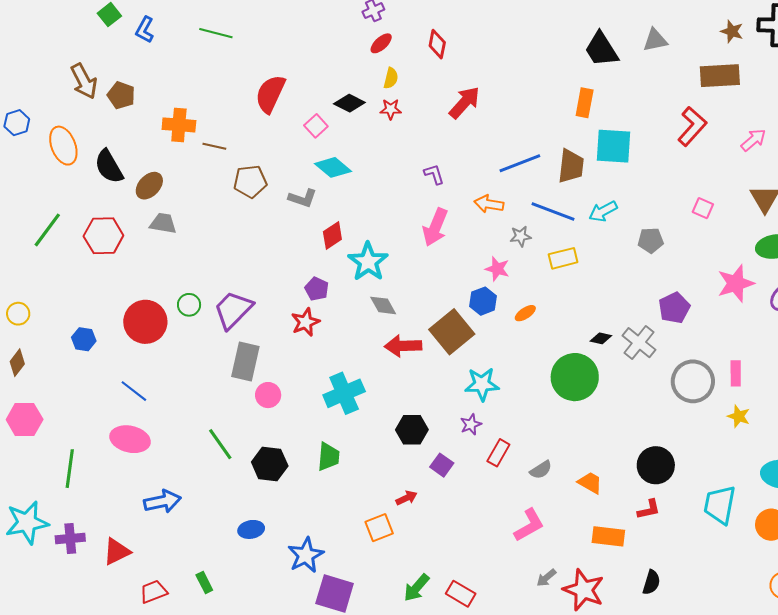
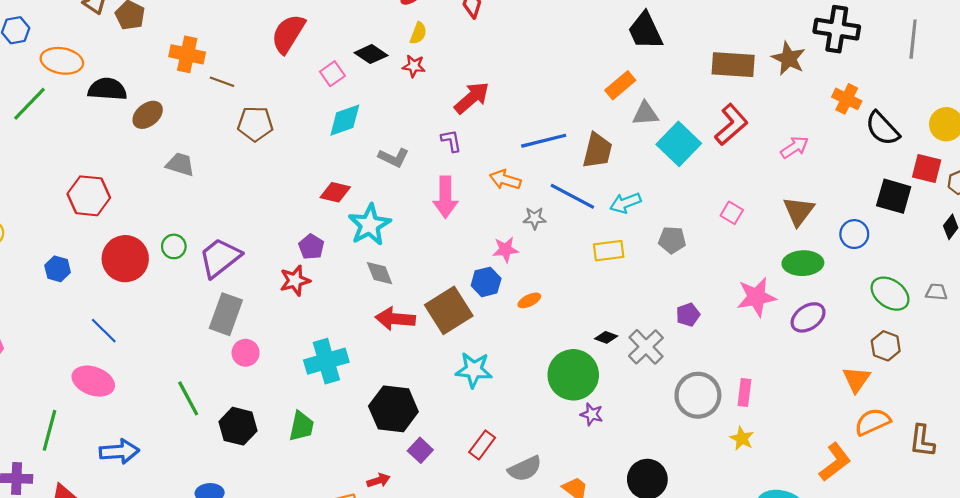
brown star: (732, 31) -> (789, 59), moved, size x1.4
gray triangle: (655, 40) -> (645, 114), moved
brown rectangle: (720, 76) -> (733, 65), moved
red arrow: (464, 102) -> (472, 98), moved
orange rectangle: (585, 103) -> (620, 85), turned 32
orange ellipse: (63, 146) -> (62, 61), turned -66
cyan square: (614, 146) -> (679, 144), moved, turned 33
black semicircle: (109, 167) -> (107, 89), turned 117
cyan diamond: (333, 167) -> (345, 120), turned -66
gray L-shape: (303, 198) -> (394, 157), moved
gray trapezoid: (163, 223) -> (180, 164), moved
pink arrow: (435, 227) -> (445, 197), turned -30
green line: (47, 230) -> (29, 104), moved
red hexagon: (103, 236) -> (89, 196), moved
red diamond: (332, 236) -> (335, 192), turned 40
yellow rectangle: (563, 258) -> (609, 251), moved
pink star: (497, 269) -> (506, 250), turned -30
purple pentagon: (674, 308) -> (688, 315), size x0.7
purple star: (471, 424) -> (592, 414), moved, turned 30
black hexagon: (412, 430) -> (393, 409), size x1.4
green line: (70, 469) -> (49, 430), moved
gray semicircle: (541, 470) -> (525, 469), size x1.4

